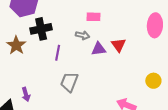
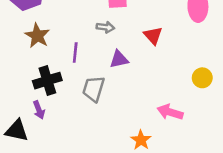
black cross: (41, 29) -> (47, 81), moved
brown star: (16, 45) -> (37, 36), moved
purple triangle: (99, 49) -> (119, 59), moved

